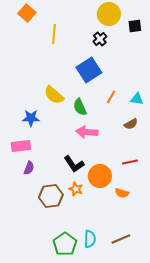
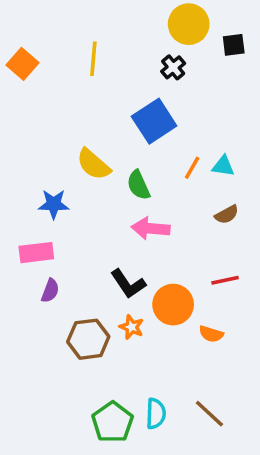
orange square: (27, 13) -> (22, 64), moved
cyan triangle: (137, 99) -> (223, 166), moved
brown line: (121, 239) -> (209, 414), turned 66

